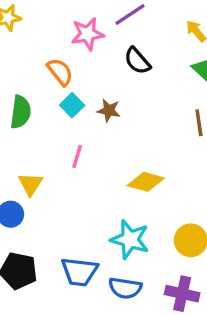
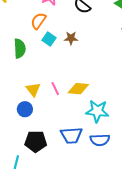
orange semicircle: (60, 72) -> (38, 21), turned -96
pink line: (77, 156) -> (55, 89), moved, turned -32
yellow diamond: (146, 182) -> (78, 89), moved

